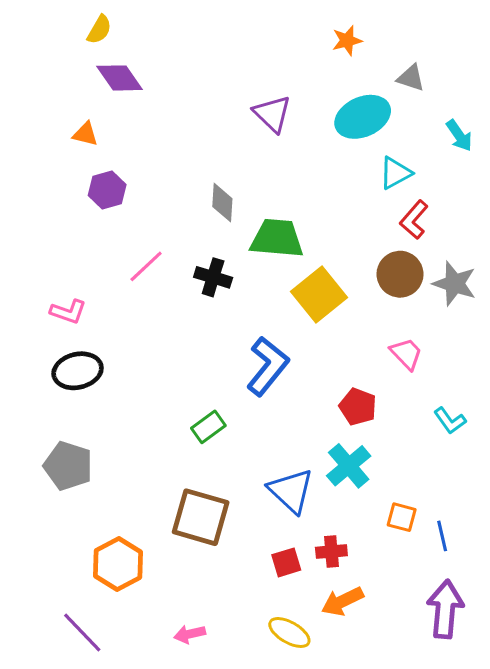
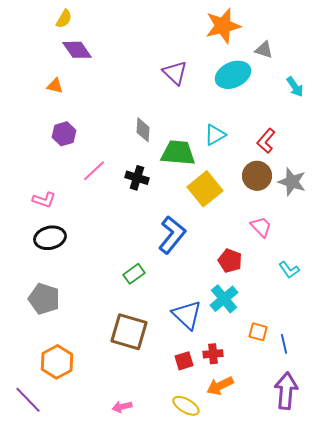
orange star: (347, 41) -> (223, 26), size x1.8
cyan triangle: (395, 173) -> (215, 135), moved
purple hexagon: (107, 190) -> (64, 134), moved
orange hexagon: (118, 564) -> (57, 362), moved
purple line: (82, 633) -> (28, 400), moved

